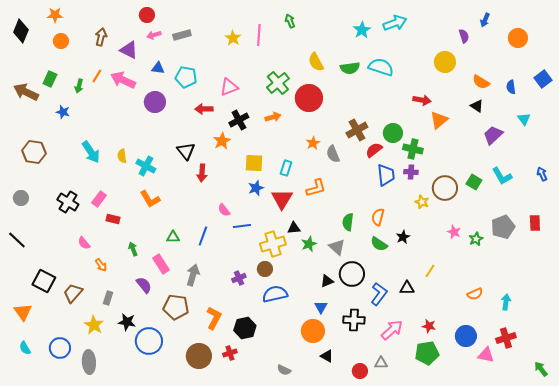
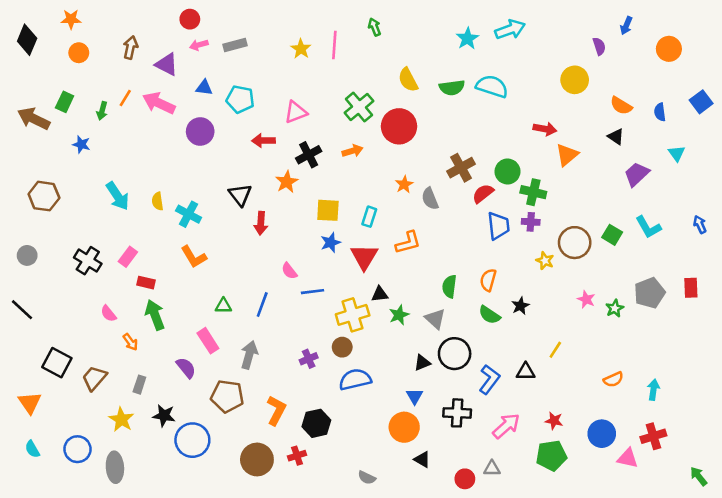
green arrow: (133, 249) -> (155, 315), moved, size x1.6

